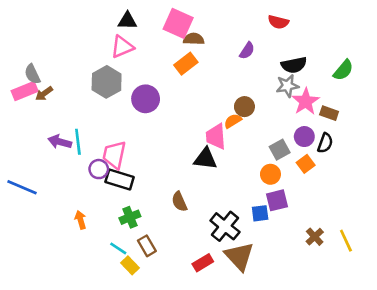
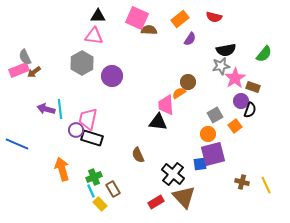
pink triangle: (122, 47) -> (94, 36), turned 30
orange rectangle: (186, 64) -> (180, 19), moved
purple circle: (304, 137) -> (241, 101), moved
purple square: (277, 200) -> (213, 154), size x1.4
green cross: (130, 217) -> (94, 177), moved
orange arrow: (81, 220) -> (62, 169), size x1.6
brown cross: (315, 237) -> (242, 182), turned -32
cyan line: (118, 248) -> (91, 191), turned 32

